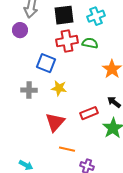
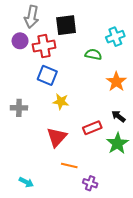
cyan cross: (96, 16) -> (115, 37), moved
red cross: (67, 41) -> (44, 46), moved
gray cross: (29, 90) -> (19, 108), moved

